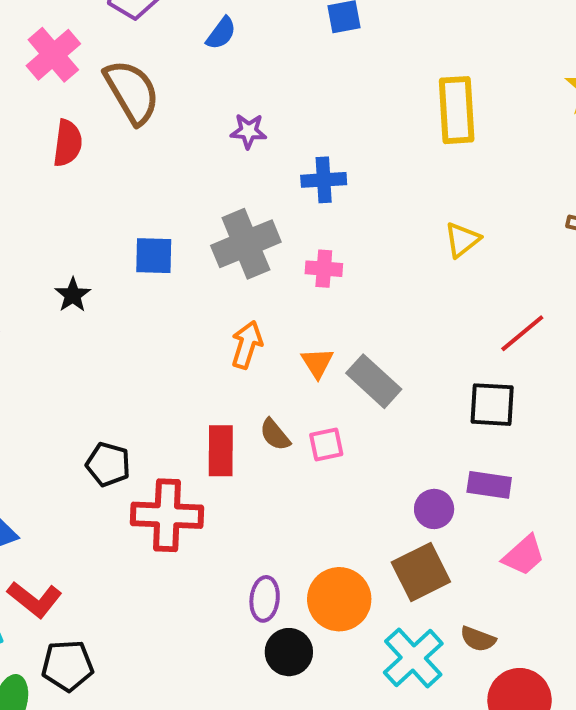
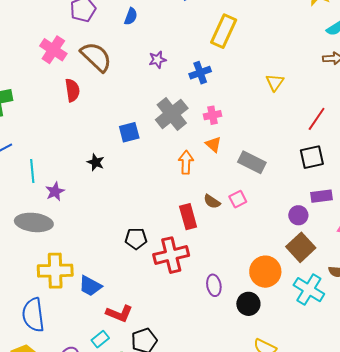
yellow rectangle: (457, 110) -> (224, 31), moved, turned 44
orange triangle: (317, 363) -> (213, 144), moved
purple ellipse: (265, 599) -> (214, 285), moved

